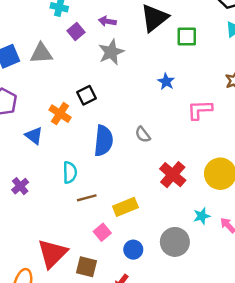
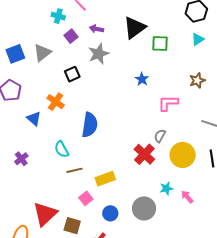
gray triangle: (41, 53) -> (42, 53), turned -36
black square: (87, 95) -> (72, 74), moved
gray semicircle: (143, 135) -> (160, 136), moved, turned 64
cyan semicircle: (70, 172) -> (62, 149), turned 150

